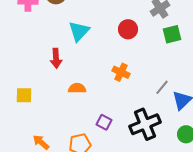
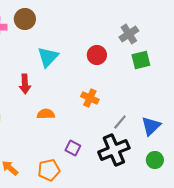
gray line: (162, 87) -> (120, 122), moved

